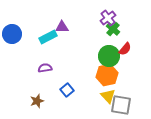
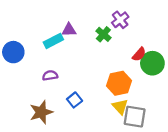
green cross: (113, 29) -> (103, 34), moved
blue circle: (12, 34) -> (13, 52), moved
green circle: (109, 56) -> (152, 63), moved
brown star: (37, 101) -> (41, 112), size x1.5

